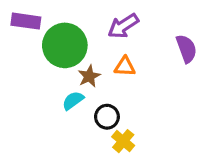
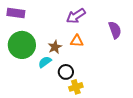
green circle: (65, 45) -> (22, 45), moved
yellow cross: (123, 141) -> (76, 87), turned 32

